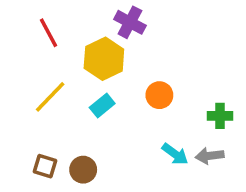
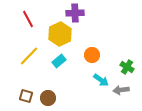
purple cross: (130, 22) -> (75, 13), turned -30
green cross: (220, 116) -> (127, 67), turned 32
cyan arrow: (175, 154) -> (101, 80), moved

